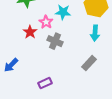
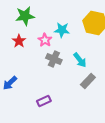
red star: (30, 32) -> (19, 41), moved
cyan arrow: (95, 33) -> (80, 60), moved, turned -42

